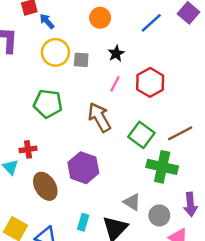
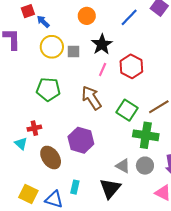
black star: (116, 53) -> (102, 44), size x1.5
gray circle: (159, 215) -> (145, 166), moved
cyan rectangle: (83, 222) -> (75, 187), moved

